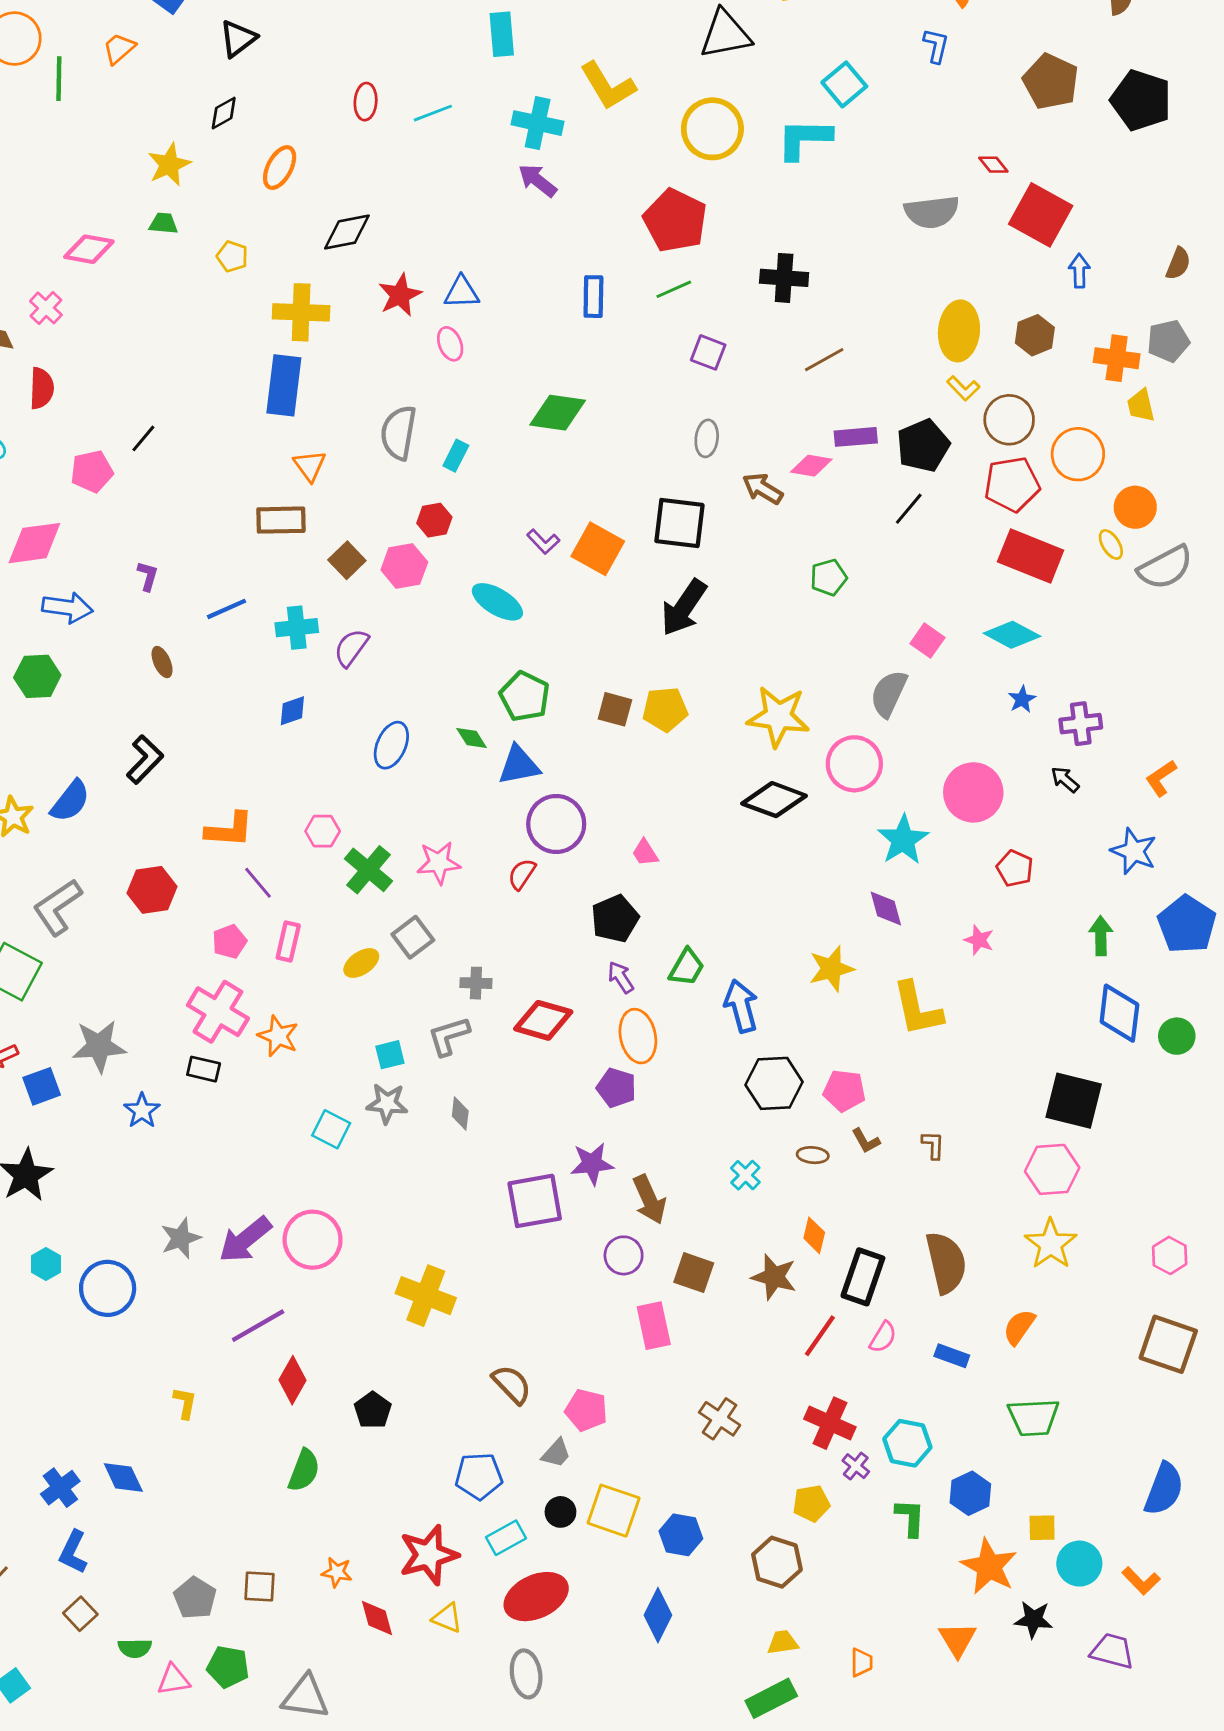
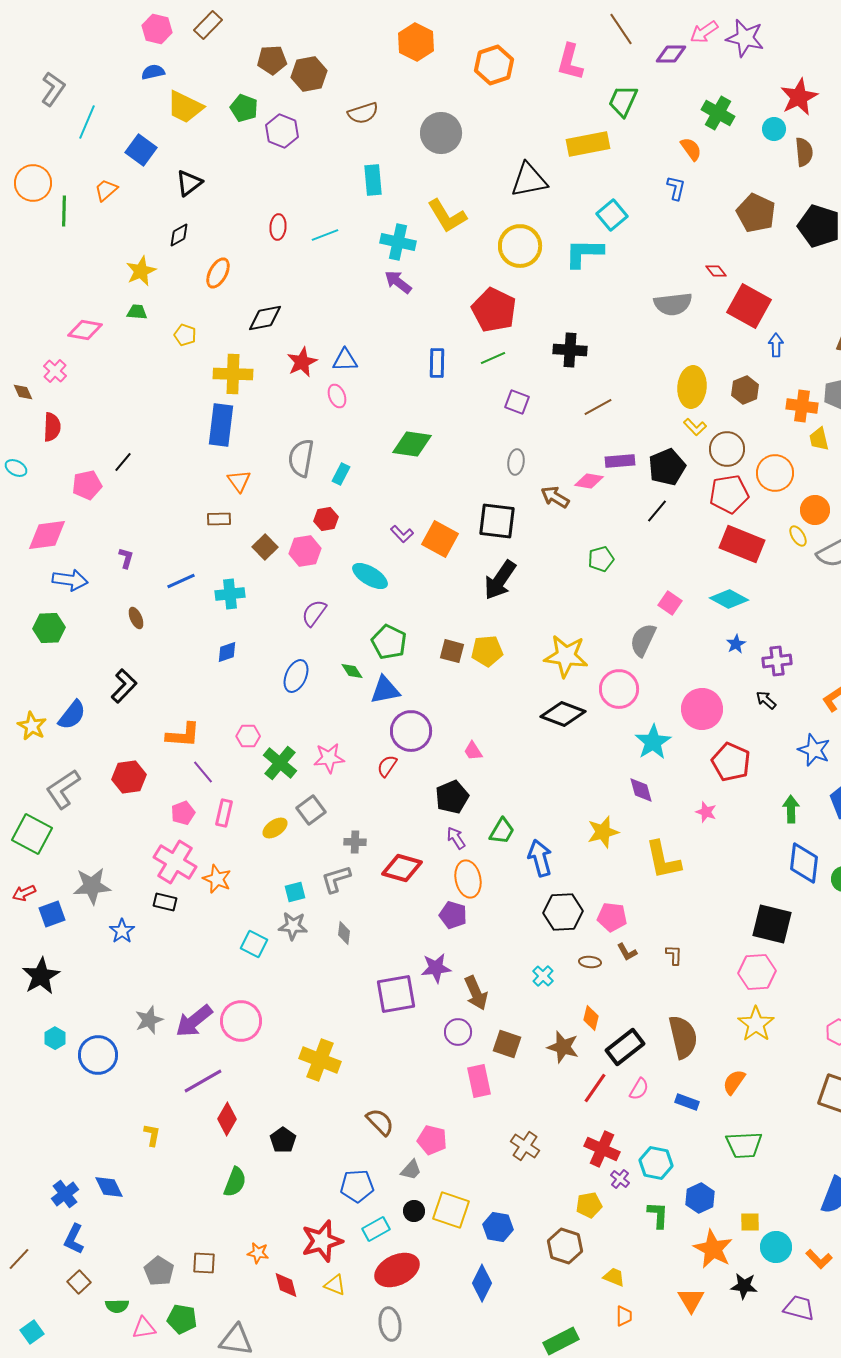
brown rectangle: (281, 520) -> (219, 519), size x0.7
purple semicircle: (351, 648) -> (314, 613), moved
red pentagon: (1015, 868) -> (731, 762), size x1.5
black rectangle: (863, 1277) -> (625, 1047), turned 33
yellow trapezoid: (783, 1642) -> (614, 1277), moved, turned 30

